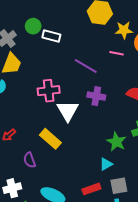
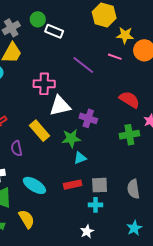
purple cross: (96, 96) -> (88, 118), moved
white triangle: (68, 111) -> (60, 106), turned 40
green star: (116, 142) -> (71, 138), moved, turned 30
cyan triangle: (106, 164) -> (80, 158), moved

